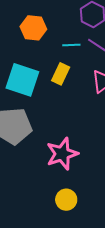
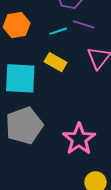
yellow rectangle: (61, 74) -> (56, 62), turned -70

